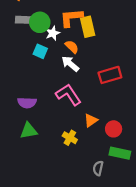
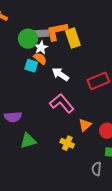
gray rectangle: (24, 20) -> (41, 34), moved
orange semicircle: (72, 47) -> (40, 59), moved
purple semicircle: (27, 103) -> (13, 117), moved

